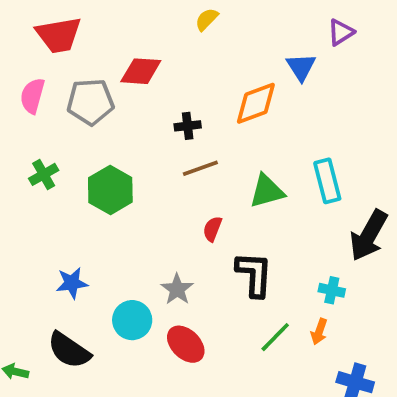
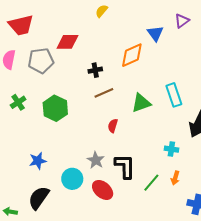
purple triangle: (341, 32) -> (182, 21), moved
black L-shape: (254, 274) -> (125, 166), moved
cyan cross: (332, 290) -> (171, 149), moved
black semicircle: (69, 350) -> (39, 198), turned 95

